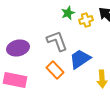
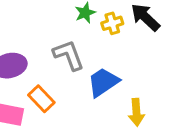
orange rectangle: (55, 70) -> (41, 99), moved

